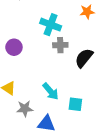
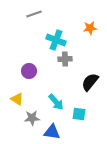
purple circle: (14, 47) -> (29, 71), moved
black semicircle: (84, 58) -> (90, 82), moved

